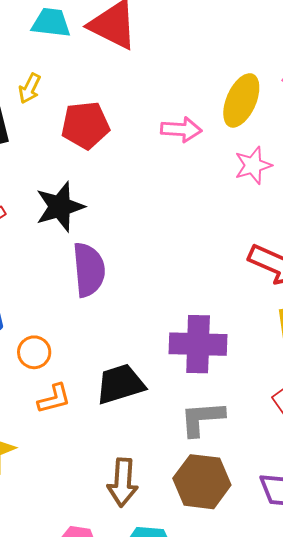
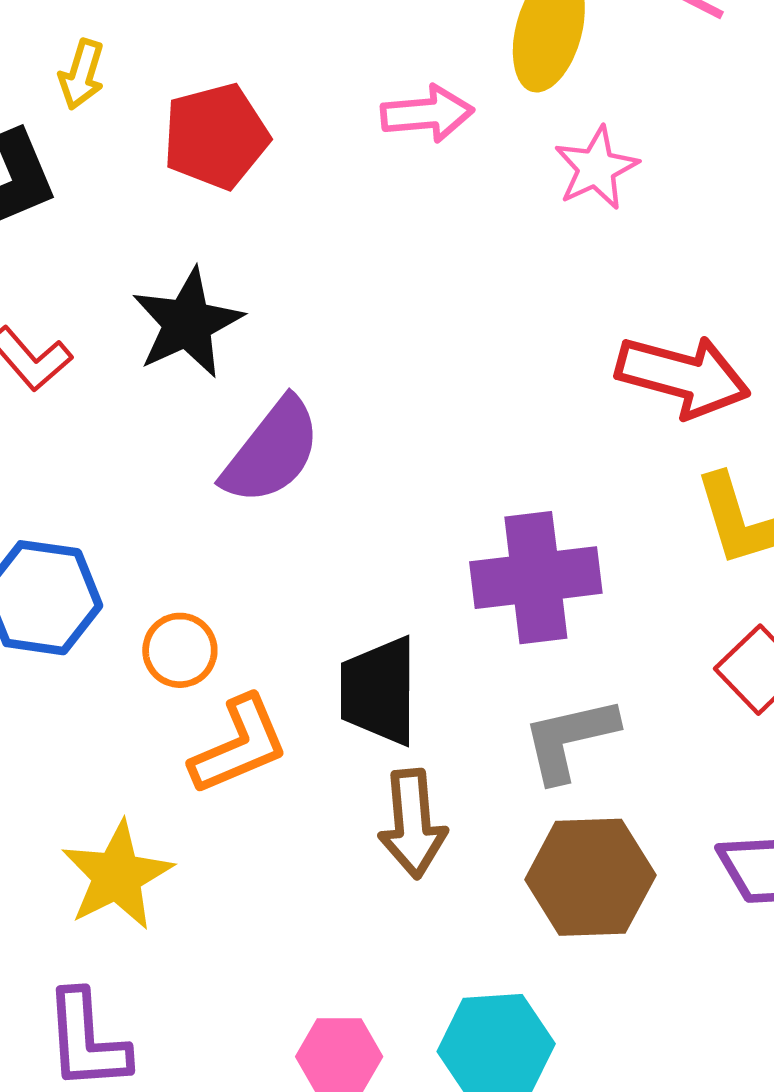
purple semicircle: (89, 270) -> (272, 451), turned 52
black trapezoid: (120, 384) -> (379, 691), turned -64
orange L-shape: (54, 399) -> (239, 745), size x1.4
brown arrow: (123, 482) -> (412, 824), moved

